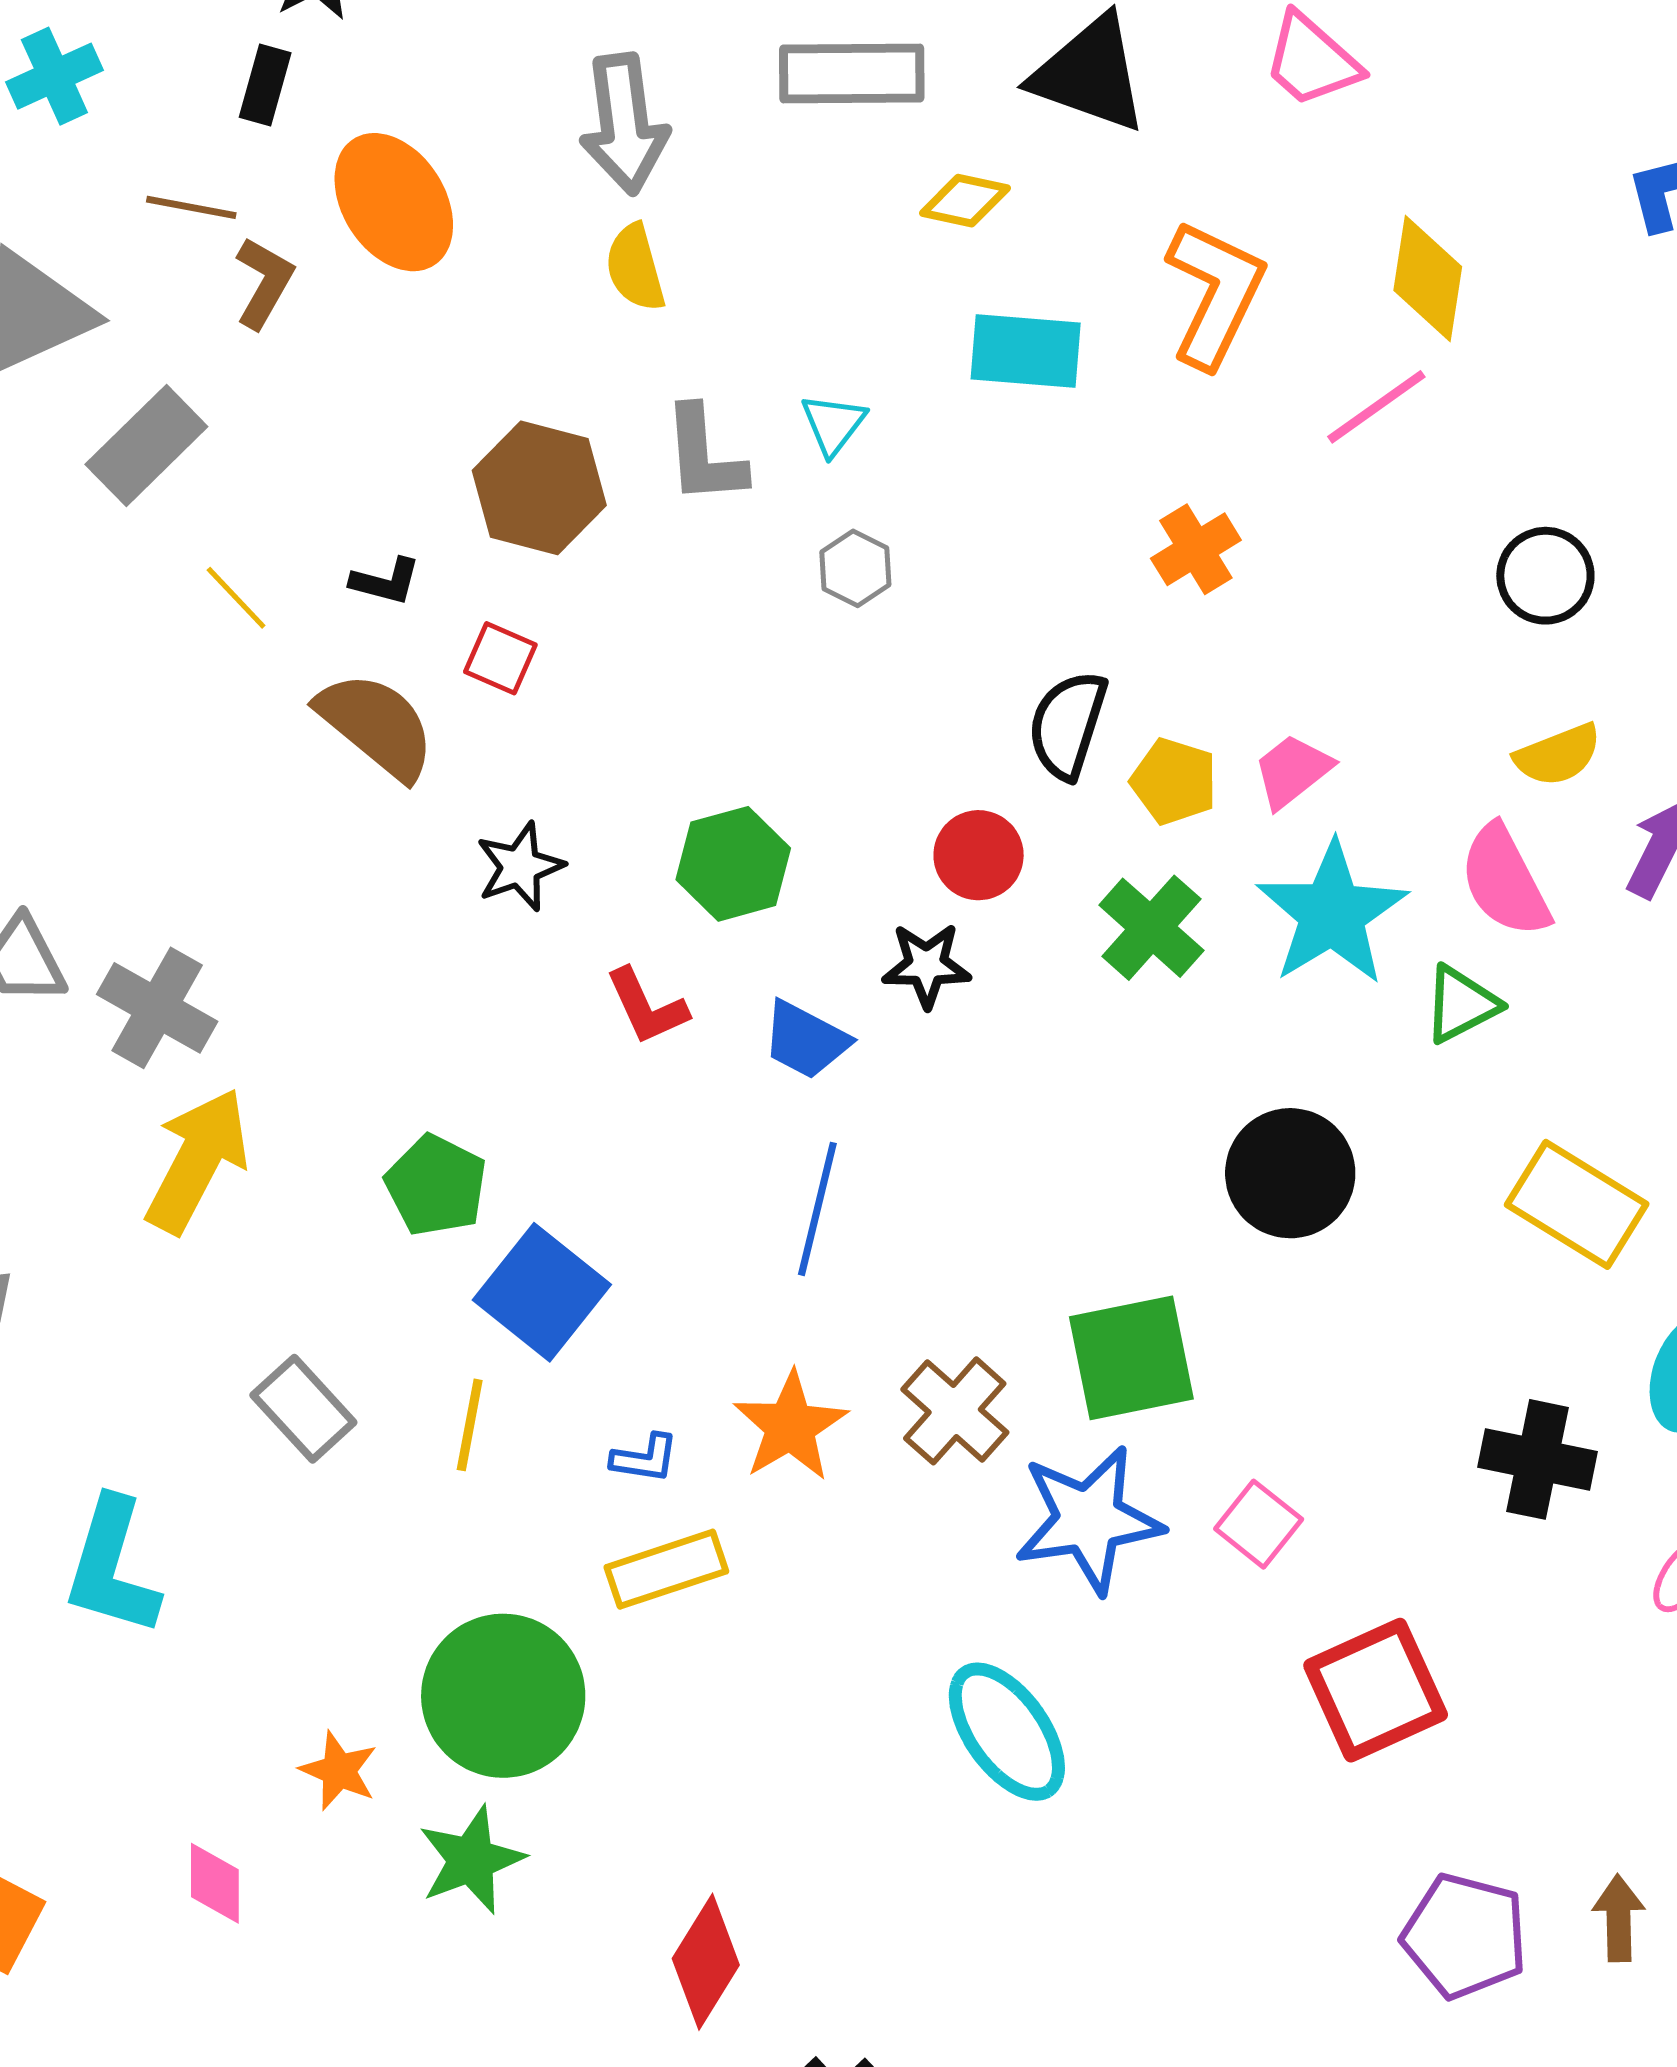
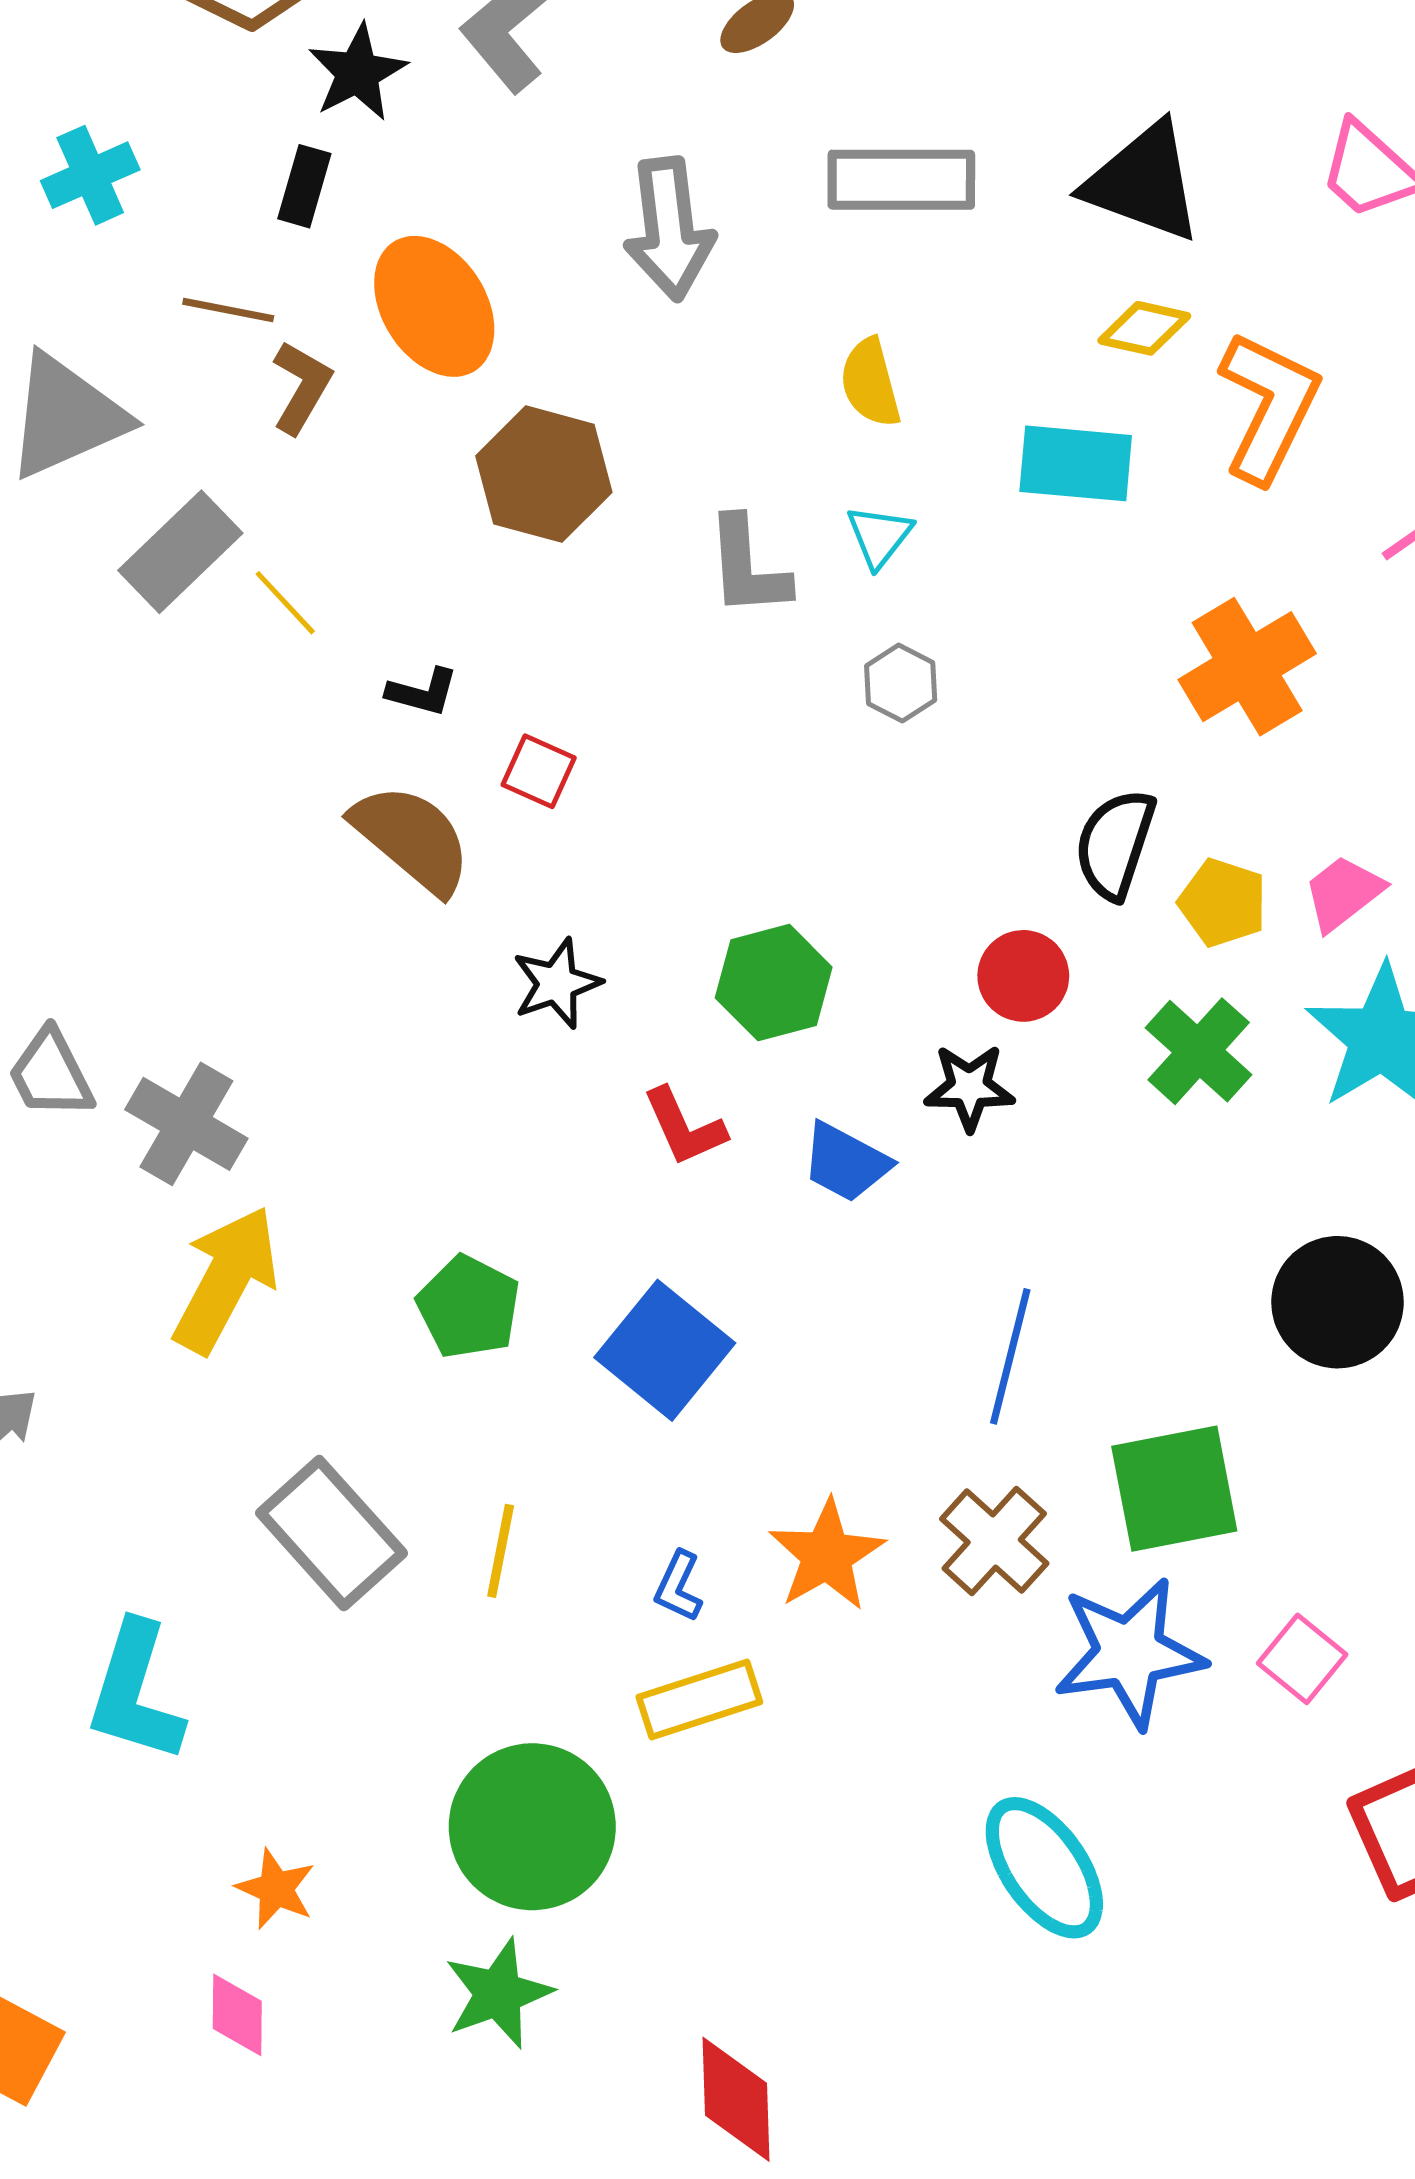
yellow diamond: (965, 201) -> (1144, 328), moved
yellow semicircle: (635, 268) -> (870, 383), moved
brown hexagon: (539, 488) -> (544, 474), moved
orange cross: (1196, 549) -> (1247, 667), size x1.5
yellow line: (236, 598) -> (285, 603), moved
blue line: (817, 1209) -> (1010, 1356), moved
blue square: (542, 1292) -> (665, 1350), moved
gray rectangle: (303, 1409) -> (332, 1533), size x1.4
blue L-shape: (645, 1458) -> (678, 1587), turned 106
orange star: (339, 1771) -> (276, 1889), moved
red diamond: (706, 1962) -> (736, 2099), turned -34

